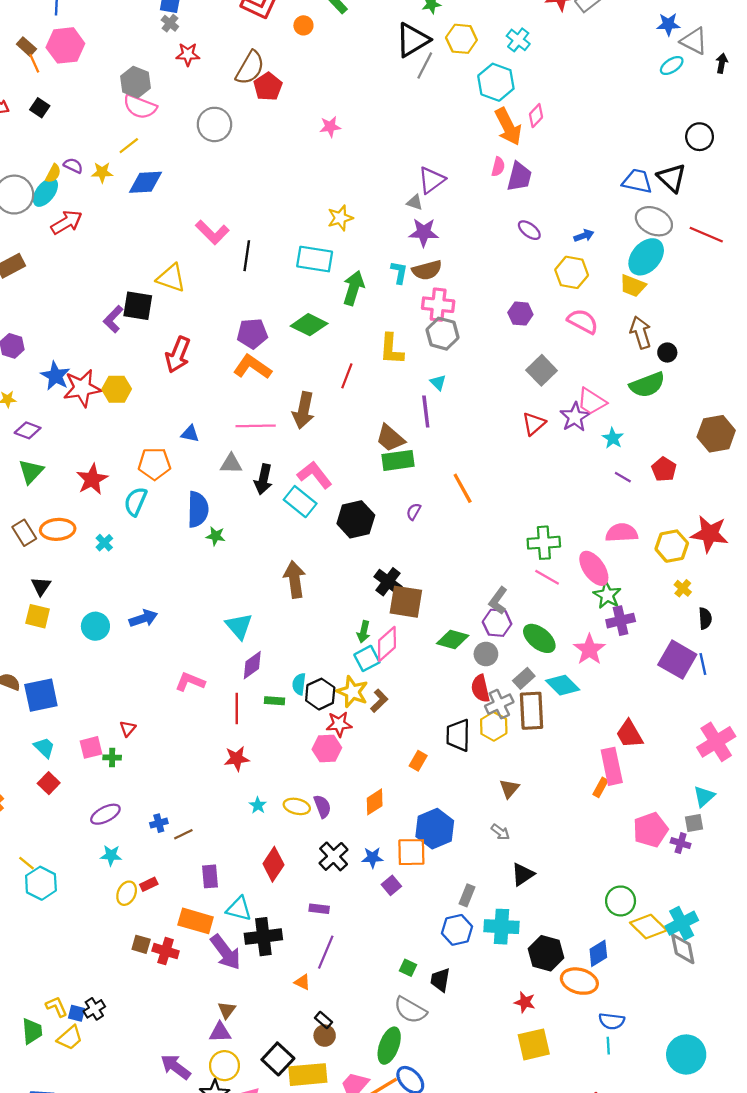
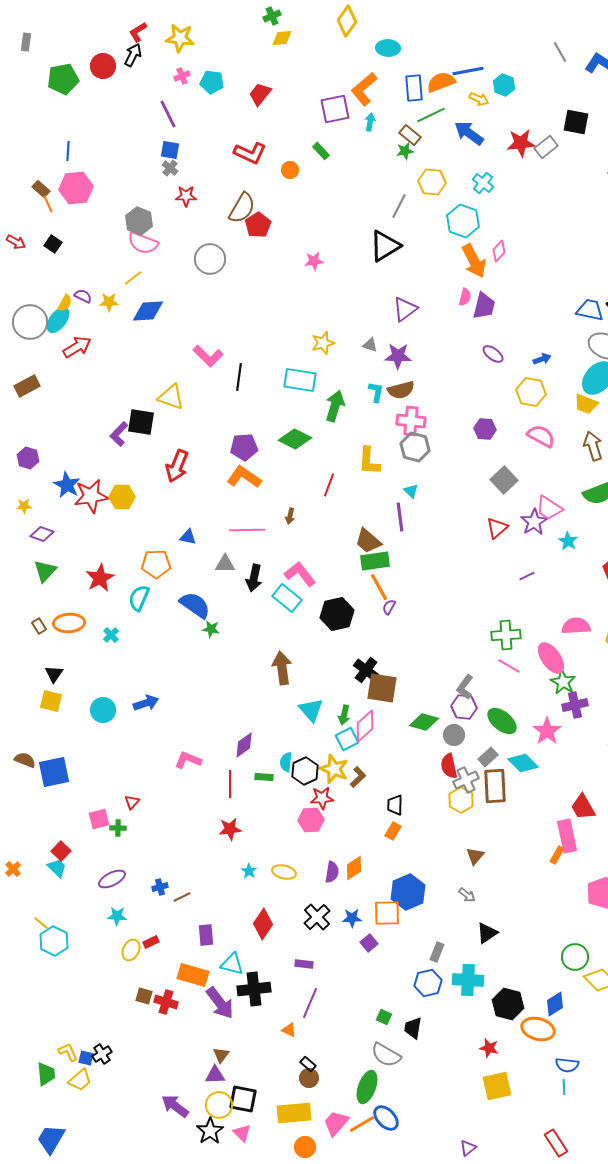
black triangle: (413, 40) -> (385, 246), moved
gray triangle: (415, 202) -> (370, 345), moved
brown arrow: (303, 410) -> (290, 516), size x0.5
purple line: (623, 477) -> (527, 576), moved, turned -56
orange line: (463, 488) -> (379, 587), moved
blue semicircle: (198, 509) -> (195, 605), turned -56
brown rectangle: (24, 533) -> (39, 626), size x0.7
cyan triangle: (239, 626) -> (311, 710), moved
black trapezoid: (458, 735) -> (395, 805), moved, size x0.7
cyan trapezoid: (44, 747) -> (57, 868), moved
purple semicircle: (322, 806) -> (332, 872), moved, turned 30
black square: (278, 1059) -> (243, 1099), moved, turned -32

